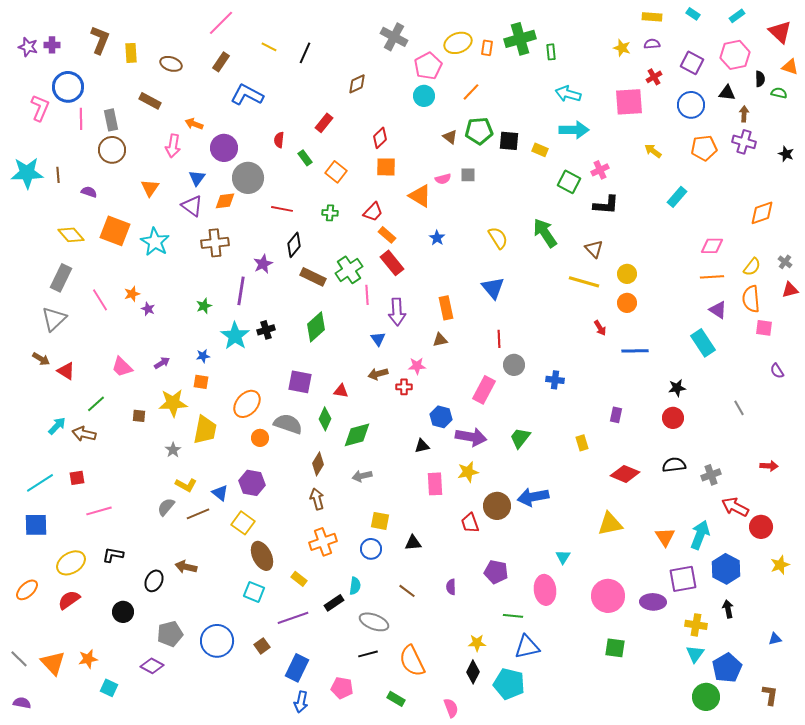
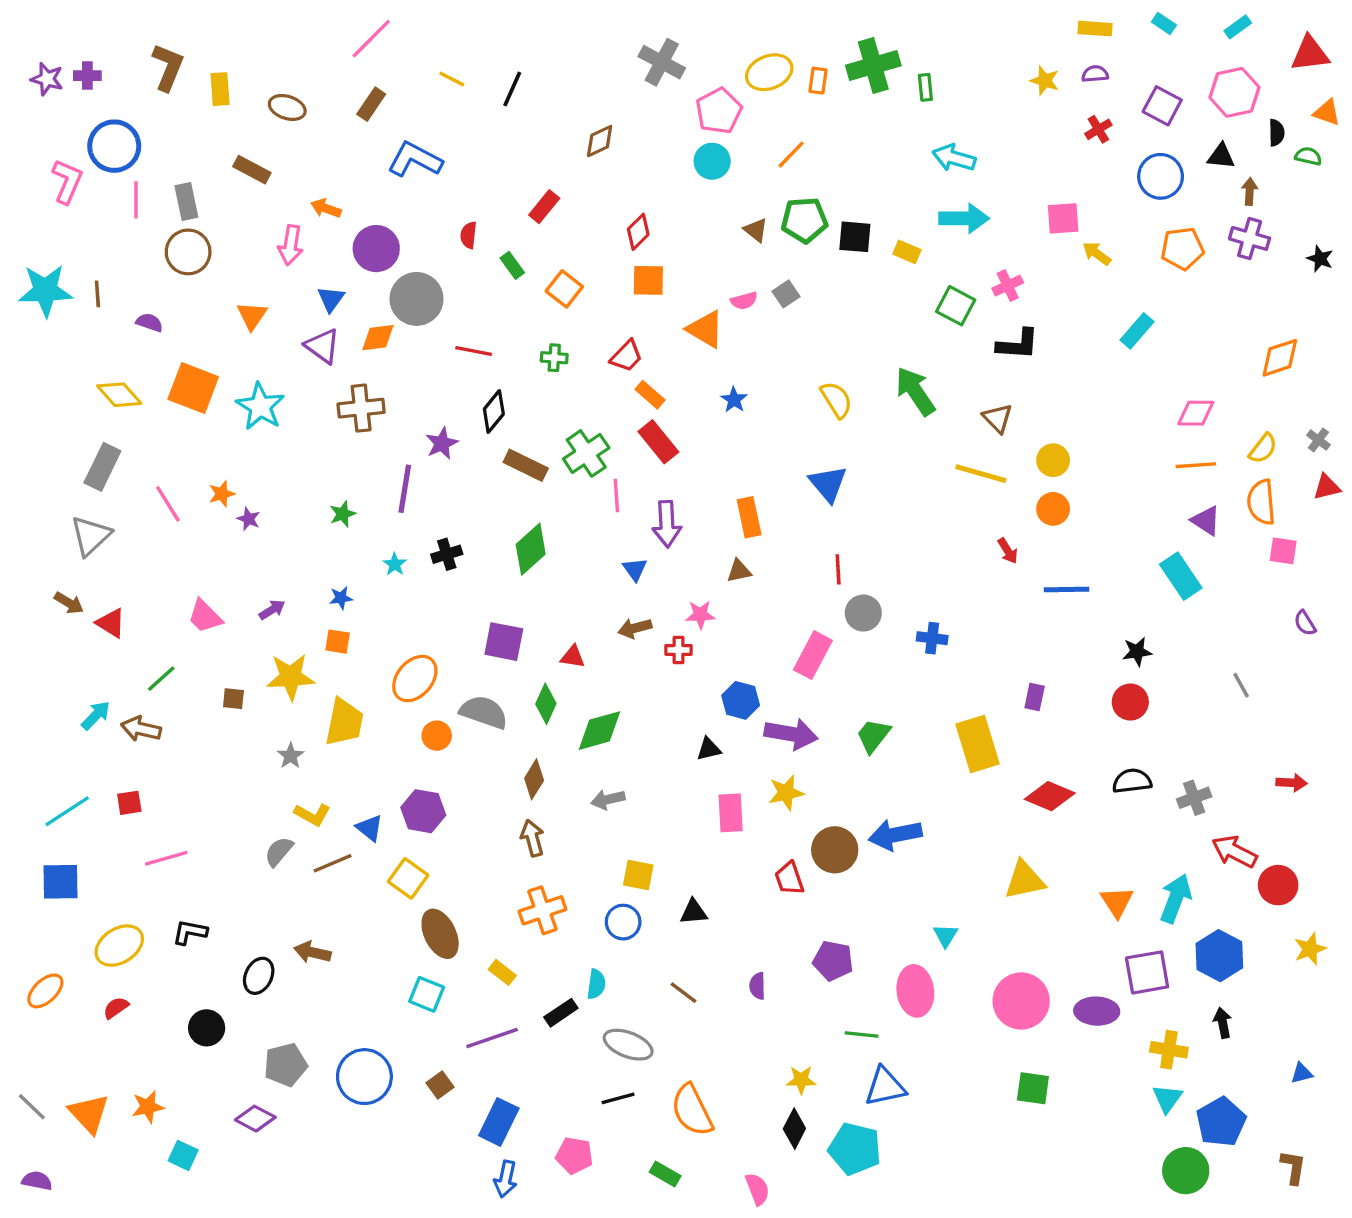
red triangle: (780, 32) -> (1310, 54), turned -50
pink square: (629, 102) -> (1063, 218), moved, size x0.7
gray square: (468, 175) -> (786, 294), turned -35
cyan star: (235, 336) -> (395, 564), size x0.5
yellow rectangle: (582, 443) -> (977, 744), size x2.0
red semicircle: (69, 600) -> (116, 1008), size x0.7

